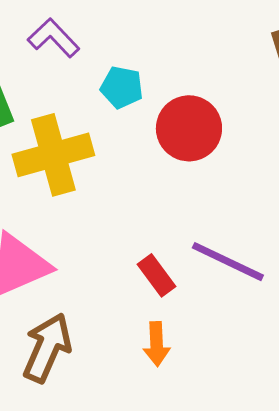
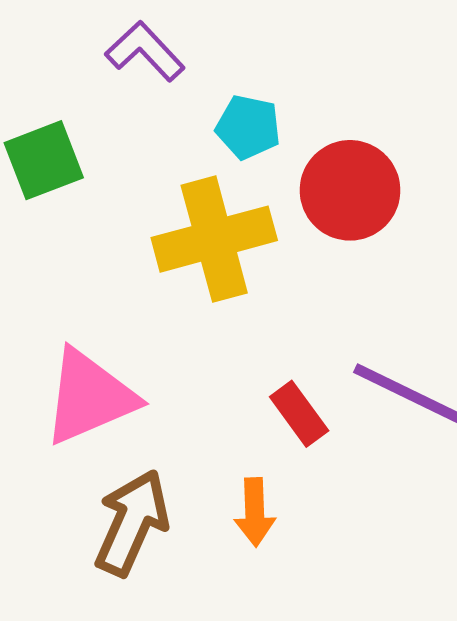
yellow cross: (53, 155) -> (214, 239), moved
orange arrow: (157, 344) -> (255, 512), moved

